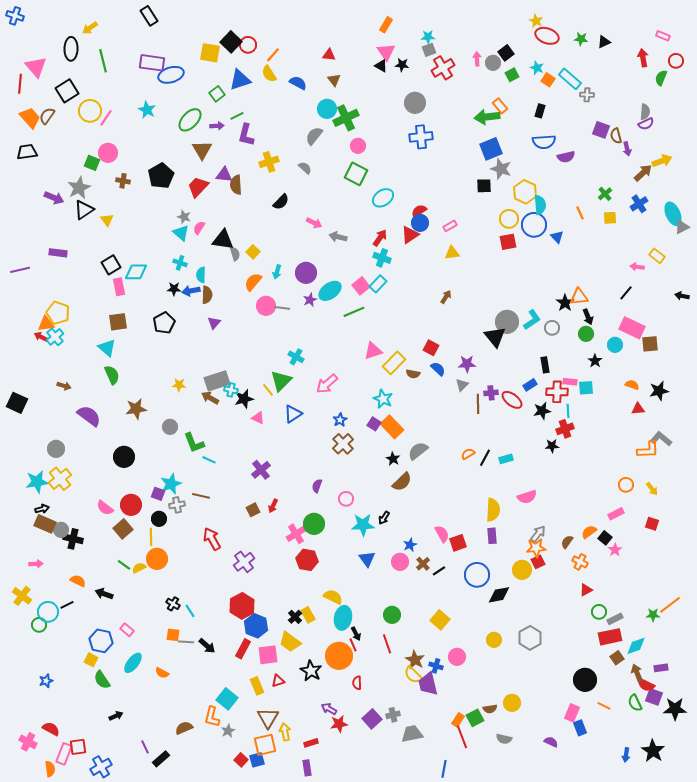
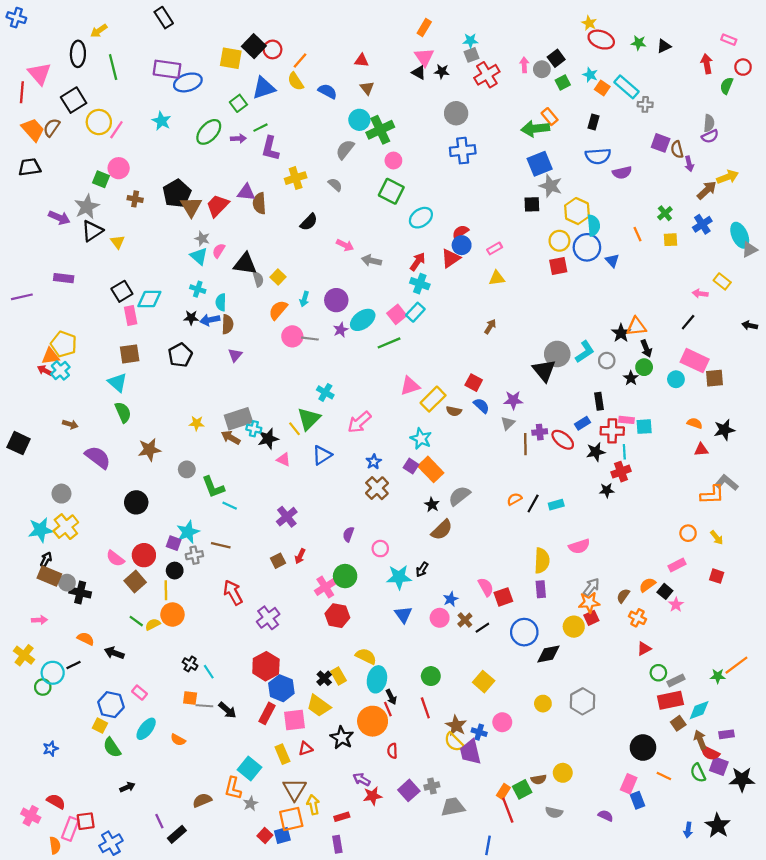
brown triangle: (202, 150) -> (191, 207), moved
black star: (595, 361) -> (631, 378), moved
black arrow: (42, 509) -> (46, 560), turned -48

